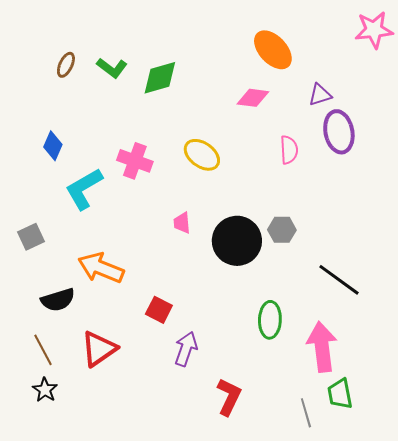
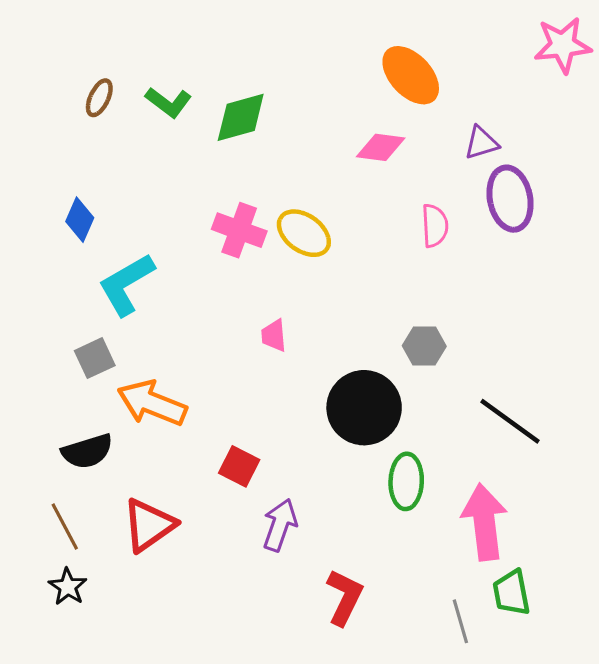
pink cross: (135, 161) -> (239, 230), moved
gray square: (31, 237) -> (95, 358), moved
black circle: (237, 241) -> (364, 408), moved

